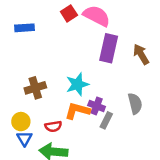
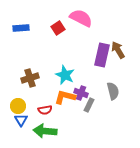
red square: (69, 13) -> (58, 28), moved
purple rectangle: (109, 48) -> (102, 55), moved
cyan star: (77, 84) -> (65, 75), turned -30

